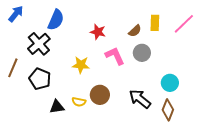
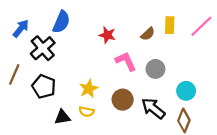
blue arrow: (16, 14) -> (21, 28), moved
gray circle: (142, 53) -> (155, 69), moved
yellow star: (81, 65) -> (89, 89), moved, turned -30
brown circle: (100, 95) -> (123, 100), moved

